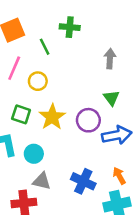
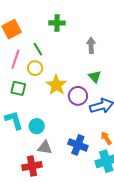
green line: (45, 47) -> (38, 49), moved
green square: (21, 114) -> (18, 88), moved
yellow star: (52, 117) -> (56, 85), moved

